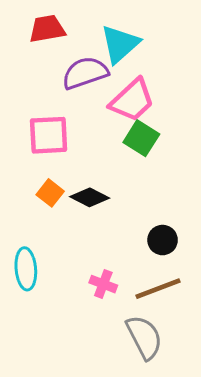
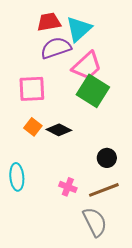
red trapezoid: (47, 29) -> (49, 22), moved
green square: (141, 138) -> (93, 91), size x1.4

